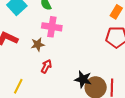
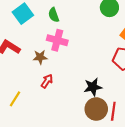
black star: (83, 79) -> (93, 87), moved, turned -30

